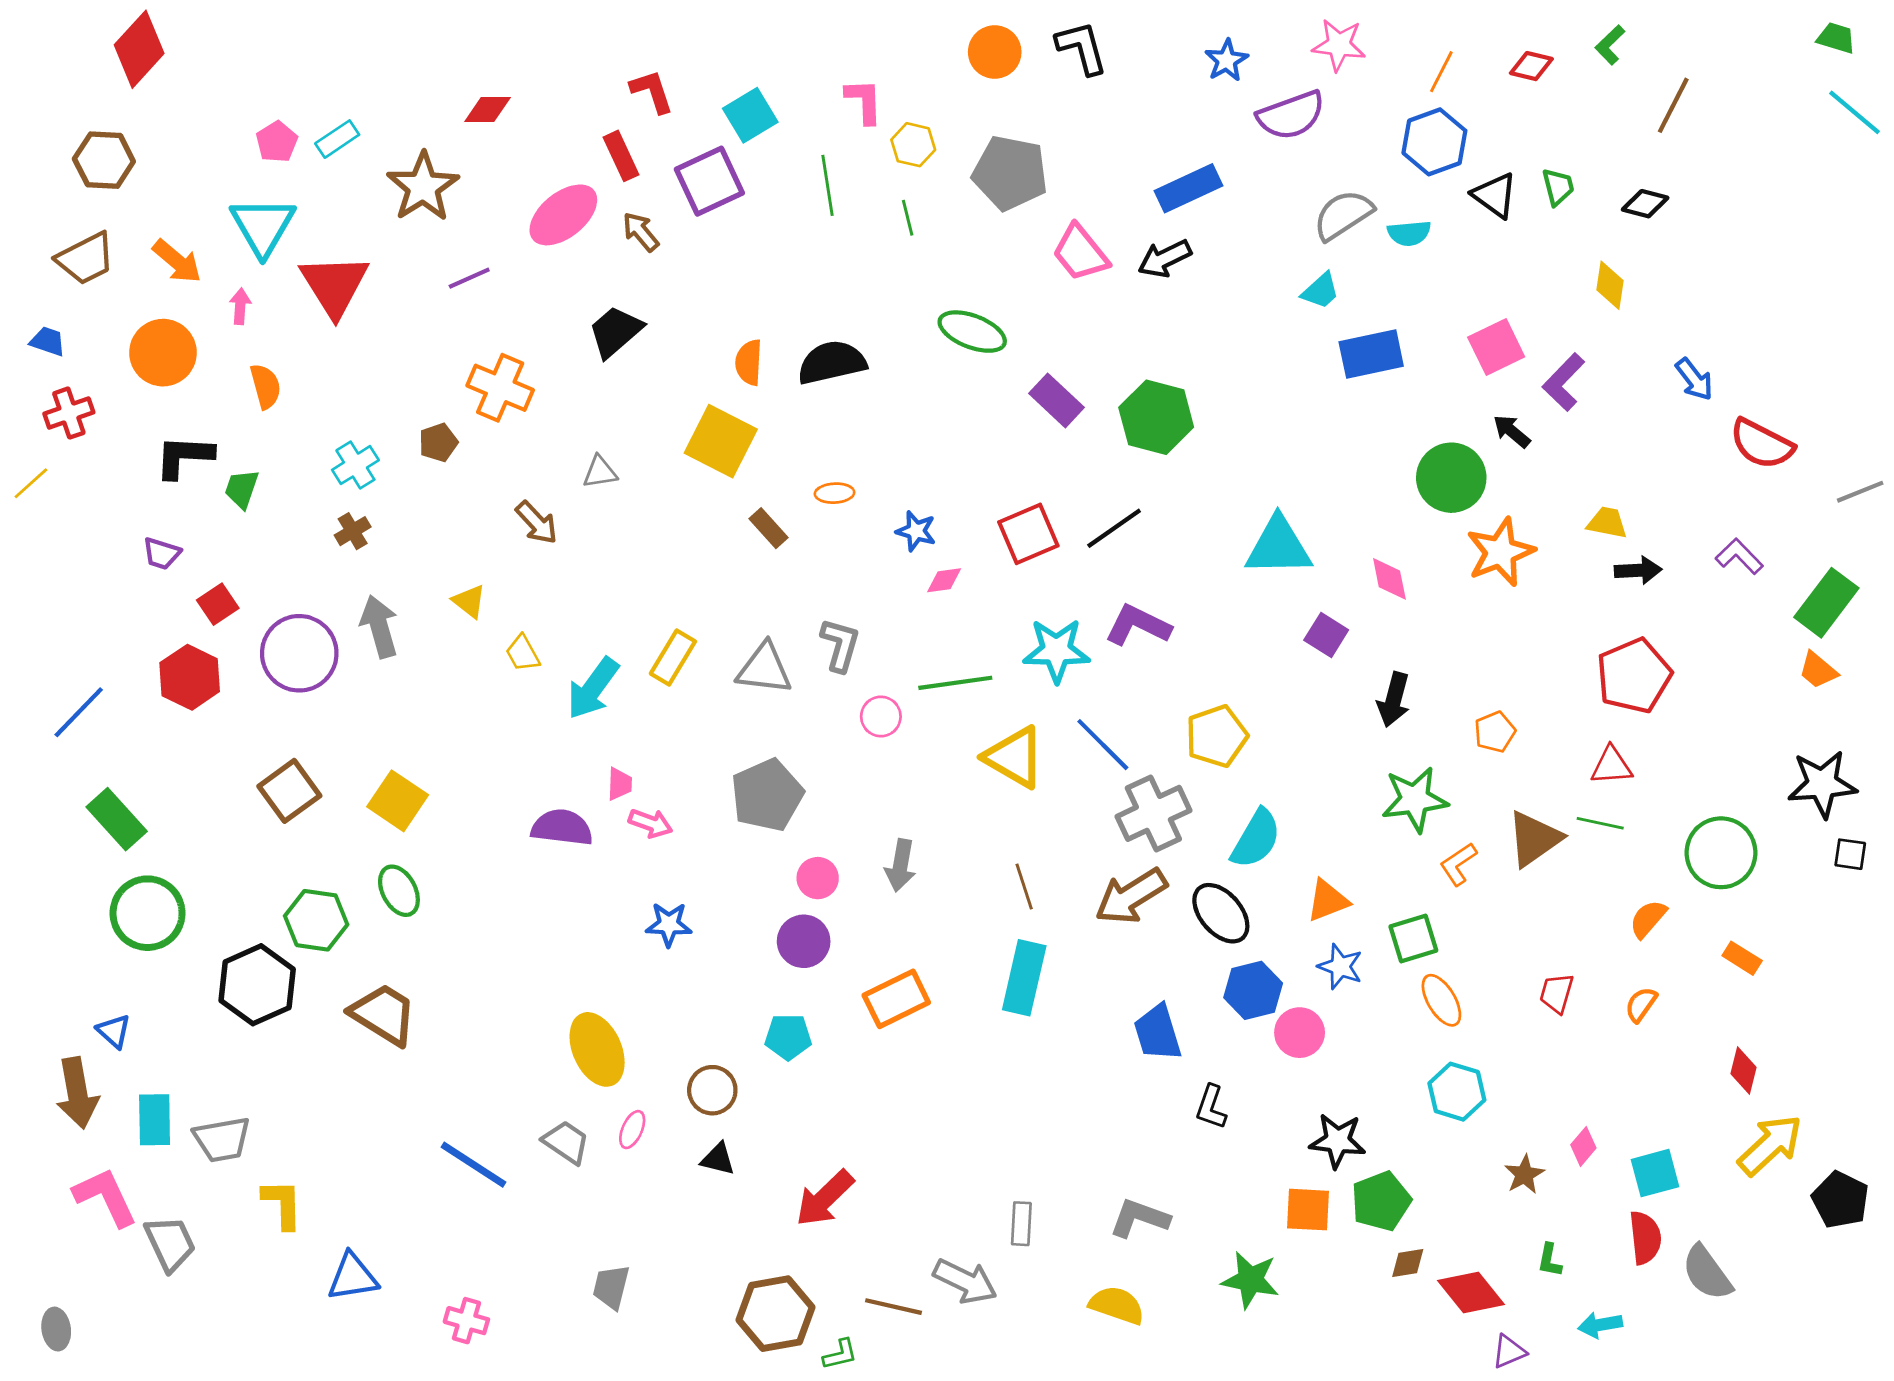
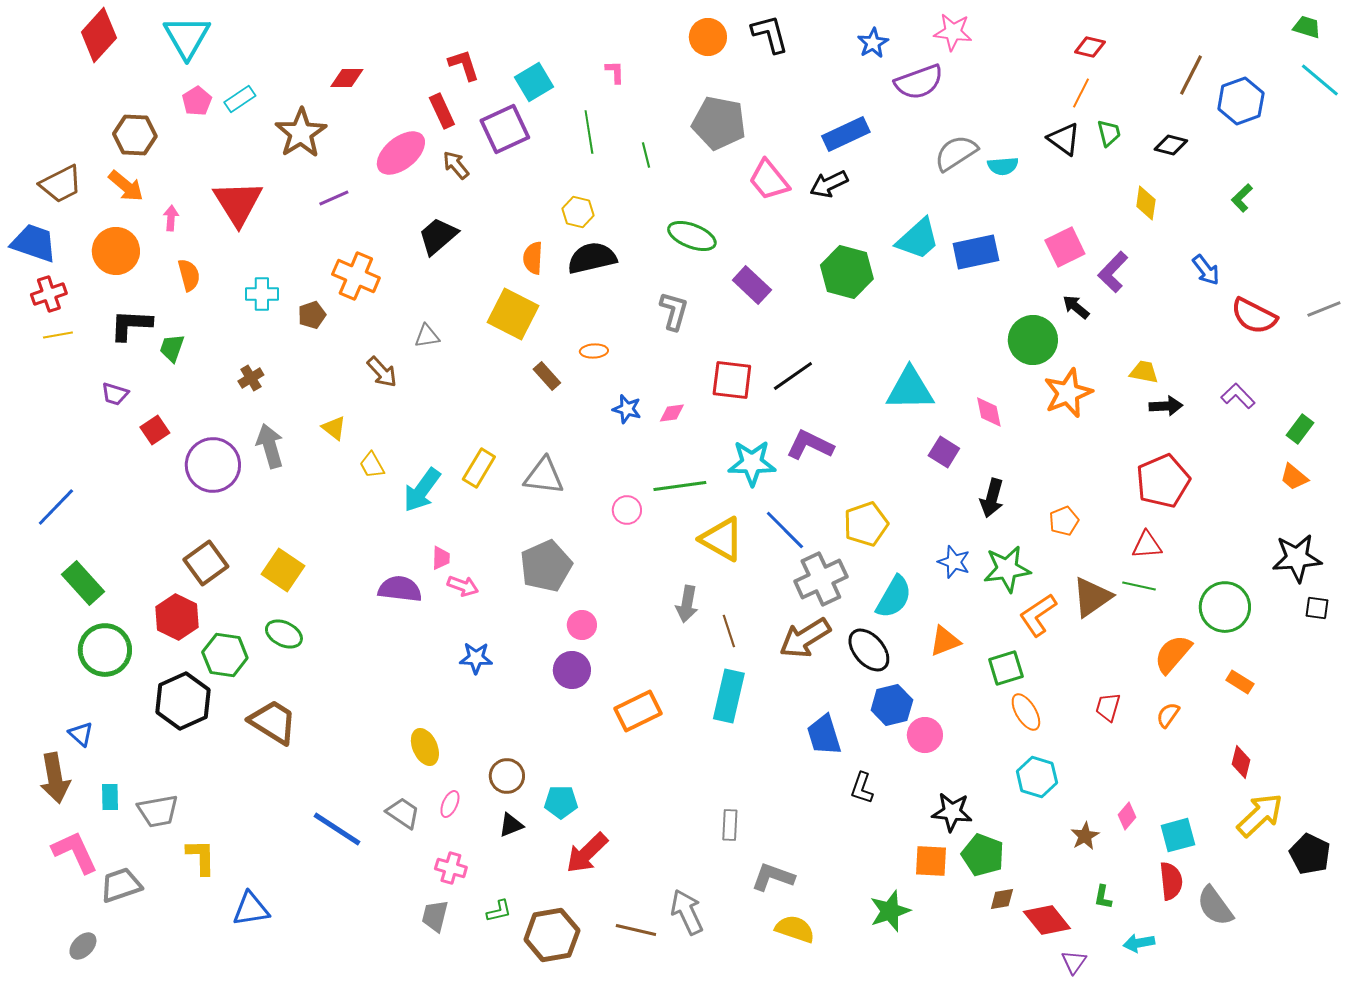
green L-shape: (1610, 45) -> (1242, 198), moved
orange line: (1441, 72) -> (1081, 93), moved
pink L-shape: (864, 101) -> (615, 72), size x0.7
blue hexagon: (1434, 142) -> (1241, 101), moved
yellow hexagon: (913, 145) -> (578, 212), moved
brown hexagon: (104, 160) -> (135, 135), moved
cyan triangle: (263, 226) -> (187, 37), moved
cyan trapezoid: (1321, 291) -> (918, 239), moved, size x1.6
blue trapezoid: (48, 341) -> (34, 243), size x1.8
green hexagon: (1156, 417) -> (847, 272), moved
cyan cross: (355, 465) -> (262, 294), moved, turned 32
yellow line: (31, 483) -> (58, 335), moved, turned 32
gray line: (1860, 492) -> (1324, 309), moved
blue star: (916, 531) -> (627, 409), moved
red square: (1028, 534) -> (732, 380), turned 30
green rectangle: (1826, 603) -> (1300, 429), size x0.6
gray L-shape: (840, 645) -> (674, 311), moved
red hexagon: (190, 677) -> (177, 617), moved
orange L-shape: (1458, 864) -> (1038, 615), size x1.4
gray arrow: (901, 865) -> (687, 604), moved
green ellipse: (399, 891) -> (284, 634), turned -36
orange semicircle: (1648, 919) -> (1173, 654), size x1.4
blue star: (1340, 967) -> (954, 562), moved
cyan pentagon: (788, 1037) -> (561, 802), moved
yellow ellipse: (597, 1049) -> (425, 747), size x0.7
cyan rectangle: (155, 1120) -> (110, 797), size x0.7
black triangle: (718, 1159) -> (511, 825), turned -36
green pentagon: (1381, 1201) -> (983, 855), turned -30
gray L-shape: (1139, 1218) -> (773, 877), moved
gray rectangle: (1021, 1224) -> (730, 825), moved
gray trapezoid: (170, 1243) -> (121, 885), turned -84
green star: (1250, 1280) -> (890, 911), turned -30
gray arrow: (965, 1281) -> (687, 912), turned -141
pink cross: (466, 1321) -> (451, 868), moved
gray ellipse: (56, 1329) -> (83, 946), moved, turned 52
purple triangle: (1509, 1352) -> (1074, 962), turned -32
green L-shape: (840, 1354) -> (499, 911), moved

